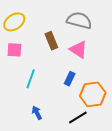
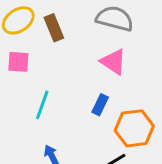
brown rectangle: (51, 41) -> (54, 28), moved

